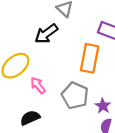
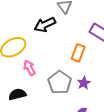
orange rectangle: (90, 58) -> (78, 53), size x0.7
purple star: (103, 106) -> (84, 83), moved

